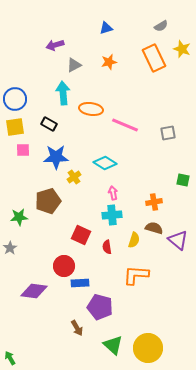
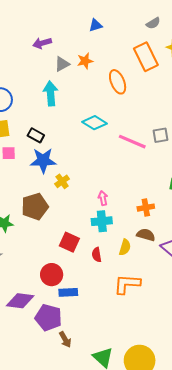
orange star: (109, 62) -> (85, 61), moved
orange ellipse: (91, 109) -> (118, 82), moved, turned 60
black rectangle: (49, 124) -> (36, 135), moved
pink line: (125, 125) -> (132, 142), moved
cyan diamond: (105, 163) -> (95, 123), moved
purple pentagon: (100, 307) -> (48, 318), moved

